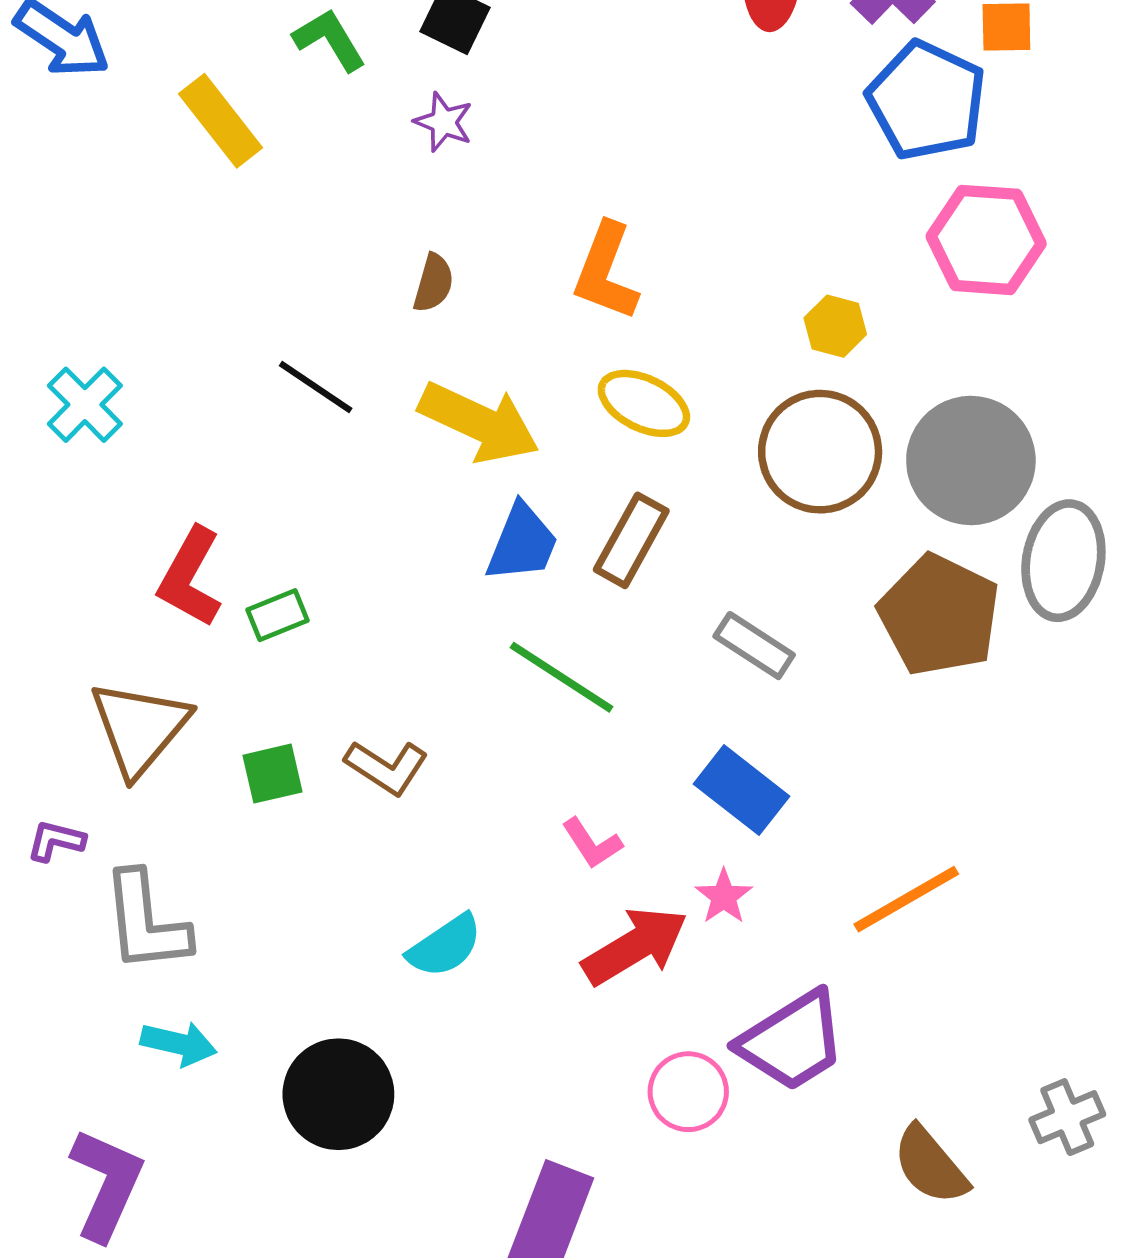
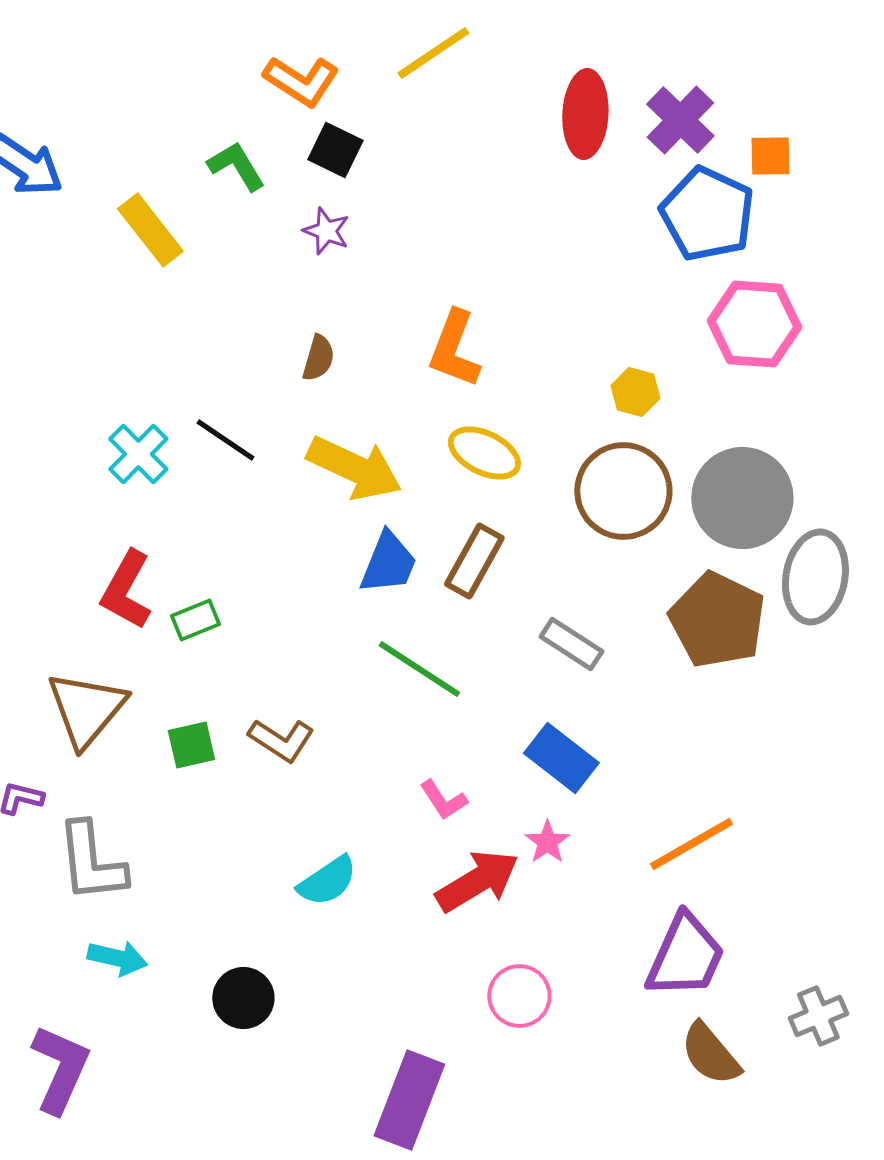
cyan cross: (85, 405) -> (138, 454), moved
purple trapezoid: (792, 1041) -> (685, 956), moved, turned -34
black circle: (338, 1094) -> (243, 998), size x0.7

